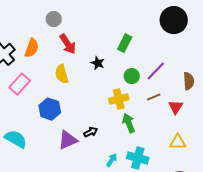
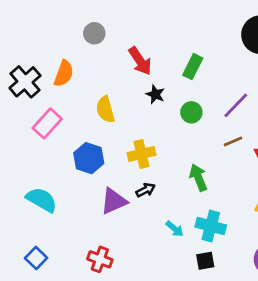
red arrow: (68, 44) -> (140, 61), moved
green circle: (132, 76) -> (191, 112), moved
yellow cross: (119, 99) -> (141, 154), moved
cyan arrow: (112, 160) -> (175, 229), turned 96

